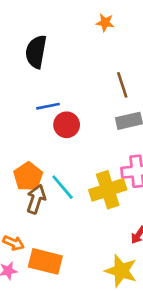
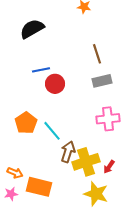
black semicircle: (36, 52) -> (32, 29), turned 50
yellow cross: (108, 190) -> (86, 162), moved
brown arrow: (36, 199) -> (68, 152), moved

